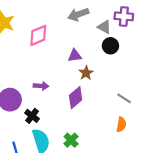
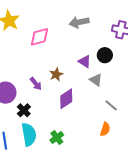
gray triangle: (104, 27) -> (96, 80), moved
purple triangle: (75, 56) -> (85, 61), moved, turned 32
brown star: (86, 73) -> (56, 74), moved
purple arrow: (41, 86) -> (36, 84), turned 40

